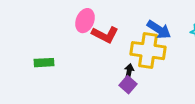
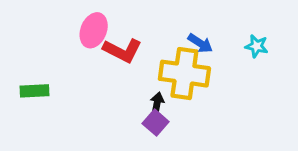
blue arrow: (159, 30) -> (200, 43), size x0.7

